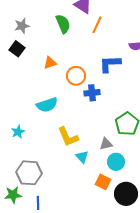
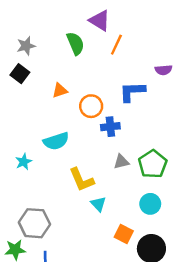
cyan star: (18, 132) -> (24, 162), moved
gray triangle: (106, 144) -> (121, 162), moved
cyan circle: (116, 162) -> (150, 204), moved

